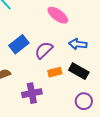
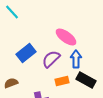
pink ellipse: (58, 15) -> (66, 37), moved
blue arrow: (78, 44) -> (76, 59), moved, turned 84

